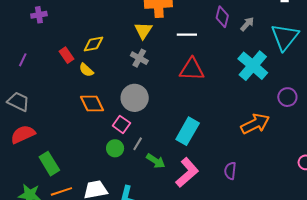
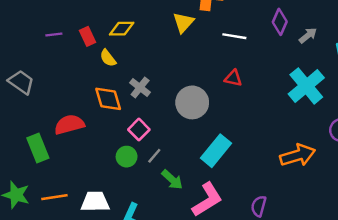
gray cross: (139, 58) -> (140, 87), moved
purple line: (23, 60) -> (54, 35), moved, turned 48
red triangle: (192, 69) -> (233, 78), size x0.6
gray circle: (135, 98) -> (192, 102), moved
red semicircle: (23, 134) -> (69, 124), moved
green rectangle: (49, 164) -> (38, 148), moved

